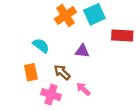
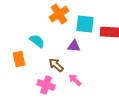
cyan square: (94, 14) -> (85, 24), moved, turned 30
orange rectangle: (31, 72) -> (19, 59), moved

